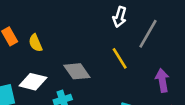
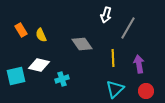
yellow line: (120, 58) -> (113, 58), moved, turned 30
gray diamond: (77, 71) -> (82, 44), moved

